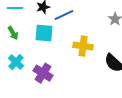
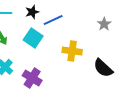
cyan square: (44, 33) -> (33, 38), turned 30

